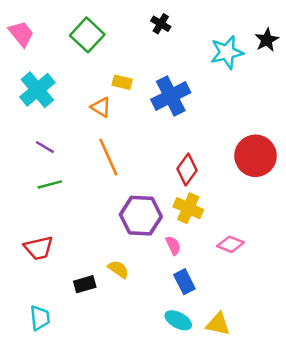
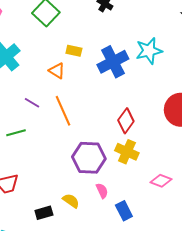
cyan star: (227, 52) -> (149, 51), moved
purple line: (45, 147) -> (32, 103), moved
pink semicircle: (173, 246) -> (102, 191), moved

